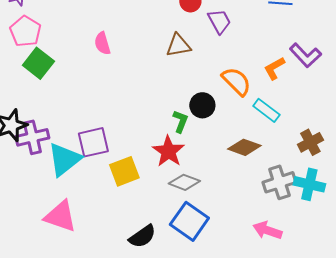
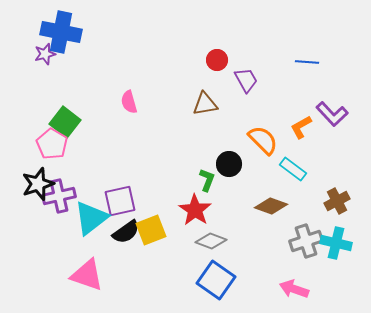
pink pentagon: (25, 31) -> (52, 144), moved
black semicircle: (142, 236) -> (126, 232), moved

